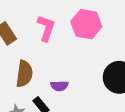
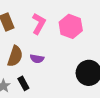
purple semicircle: (59, 86) -> (37, 59), moved

